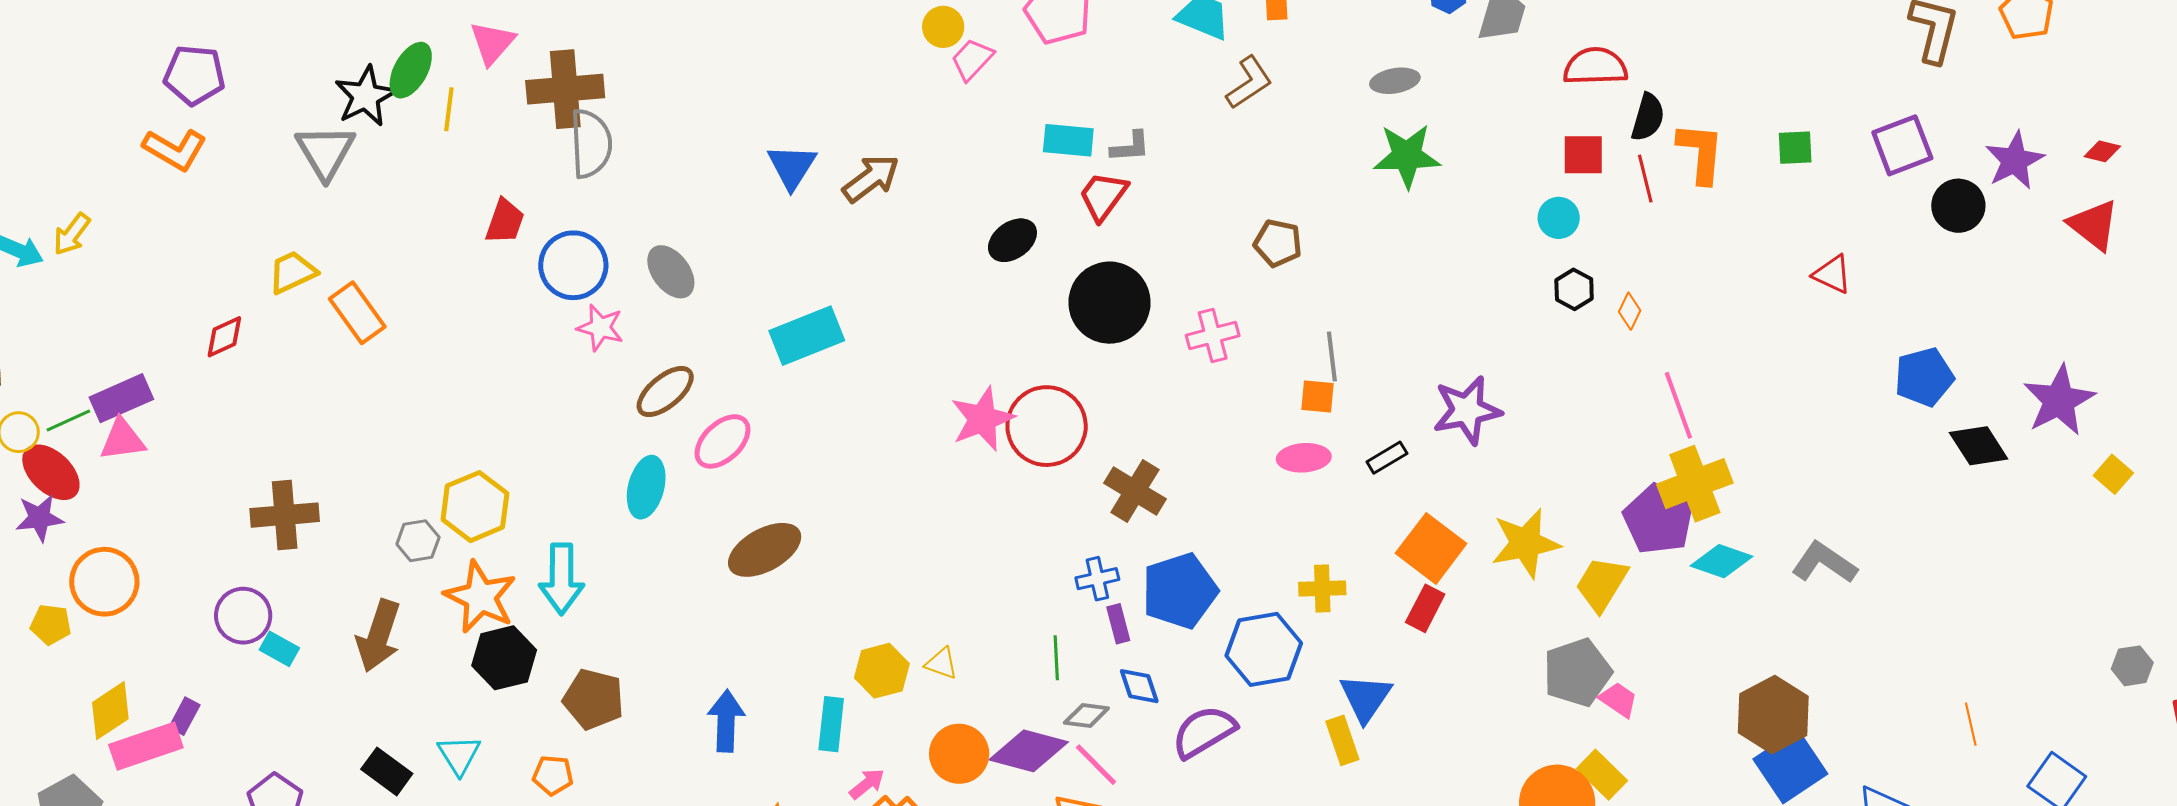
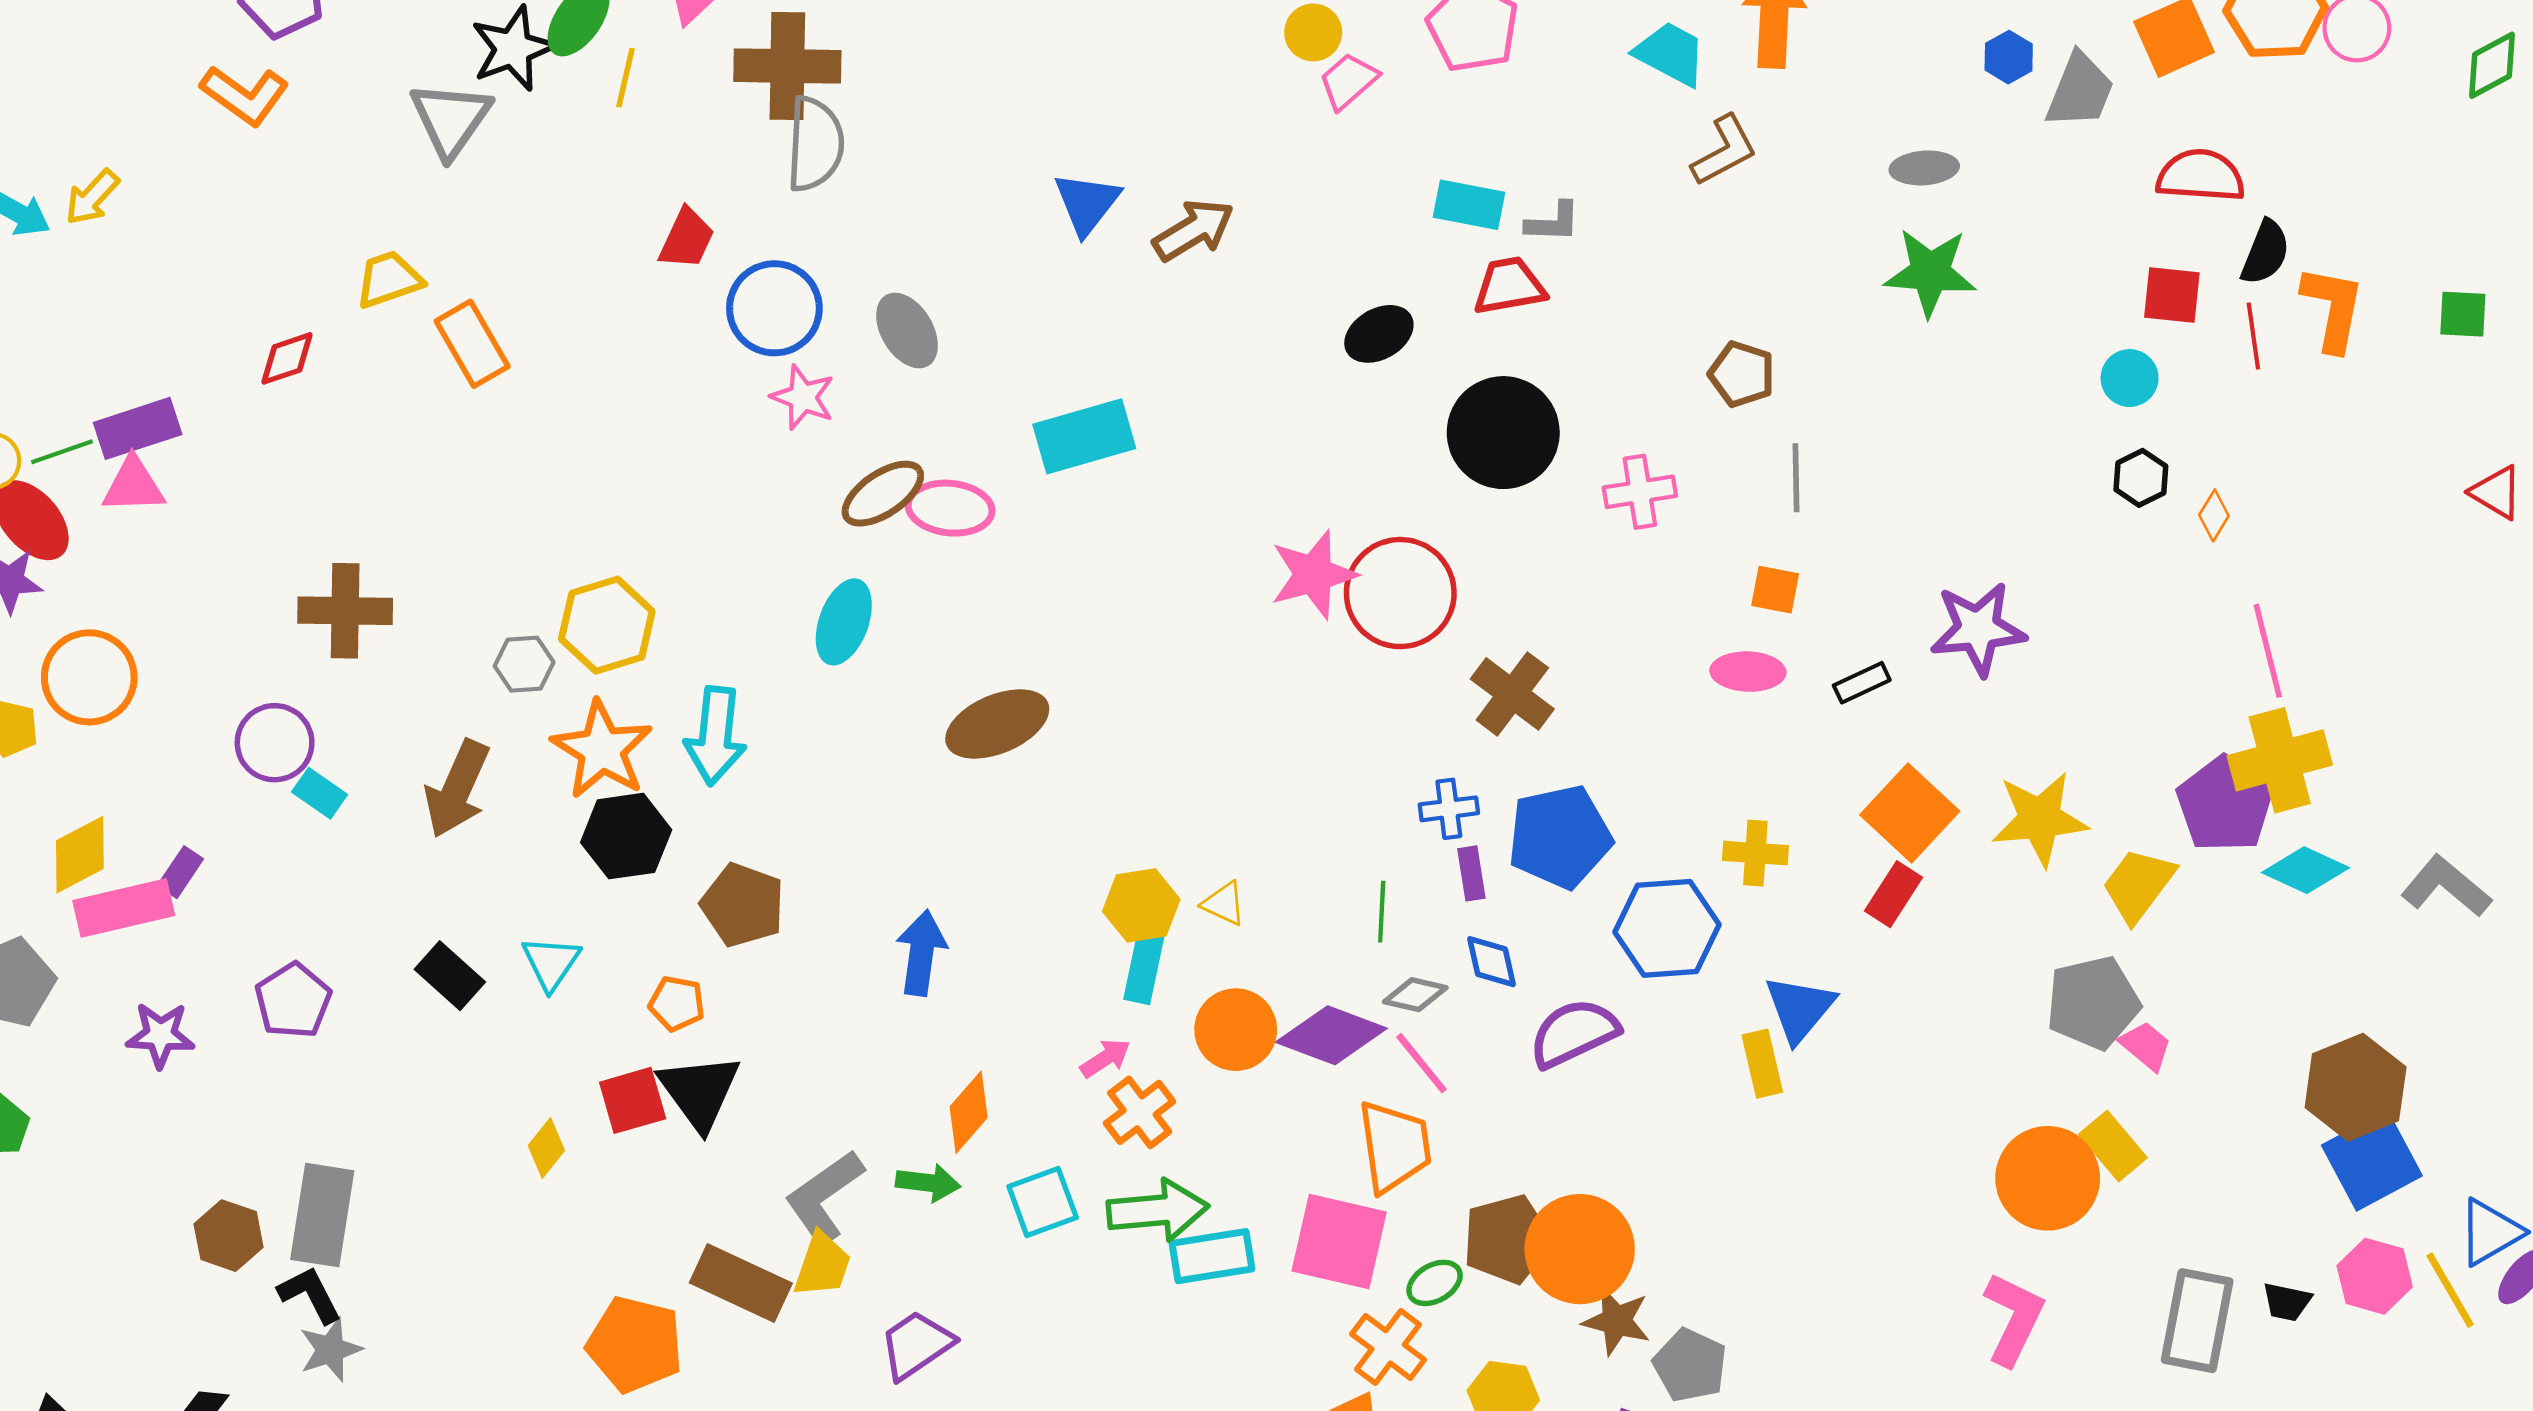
red trapezoid: (1103, 196) -> (1509, 286), turned 38
gray line: (1332, 356) -> (1796, 478), moved
pink ellipse: (722, 441) -> (950, 508), moved, turned 44
cyan rectangle: (831, 724) -> (1144, 966), moved

